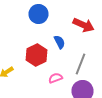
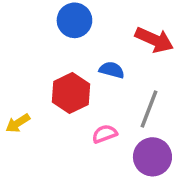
blue semicircle: (60, 42) -> (112, 70), turned -48

